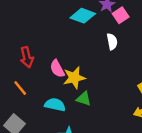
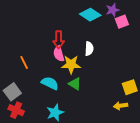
white semicircle: (112, 42) -> (89, 49), moved
red arrow: (27, 57) -> (59, 40), moved

